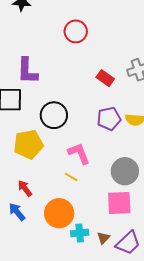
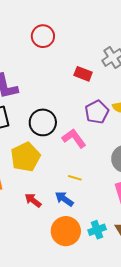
pink L-shape: (79, 153) -> (74, 138), moved
blue arrow: (17, 212) -> (64, 199), moved
orange circle: (59, 213) -> (66, 231), moved

